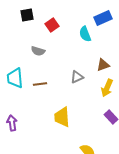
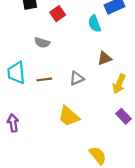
brown triangle: (103, 65) -> (105, 58), moved
gray triangle: (77, 77) -> (77, 78), moved
yellow trapezoid: (62, 117) -> (69, 116), turned -45

